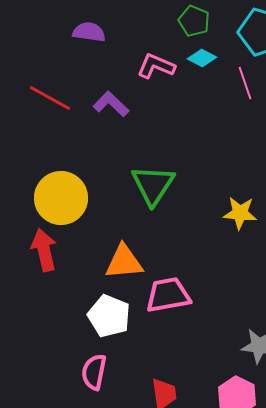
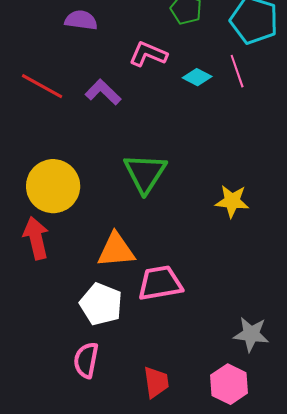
cyan diamond: (202, 58) -> (197, 77), moved

